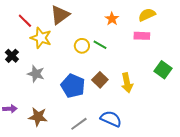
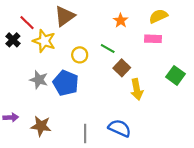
yellow circle: (82, 46) -> (80, 55), moved
black cross: (12, 56) -> (13, 40), moved
brown square: (100, 80) -> (122, 68), moved
blue pentagon: (73, 86) -> (66, 83), moved
gray line: (79, 124) -> (85, 134), turned -54

